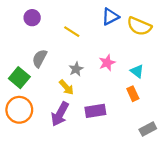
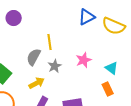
yellow line: (72, 32) -> (50, 42), moved, turned 49
gray semicircle: (40, 58) -> (34, 57), moved
yellow arrow: (66, 87) -> (37, 83), moved, turned -77

